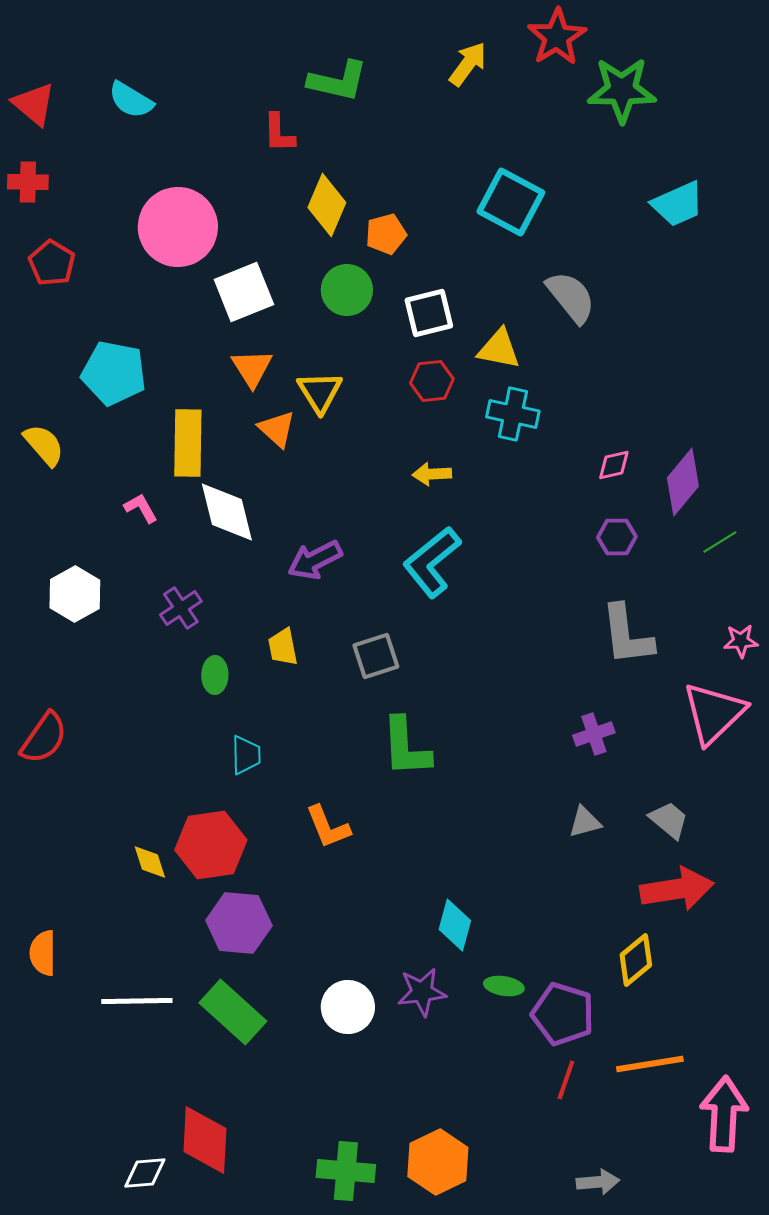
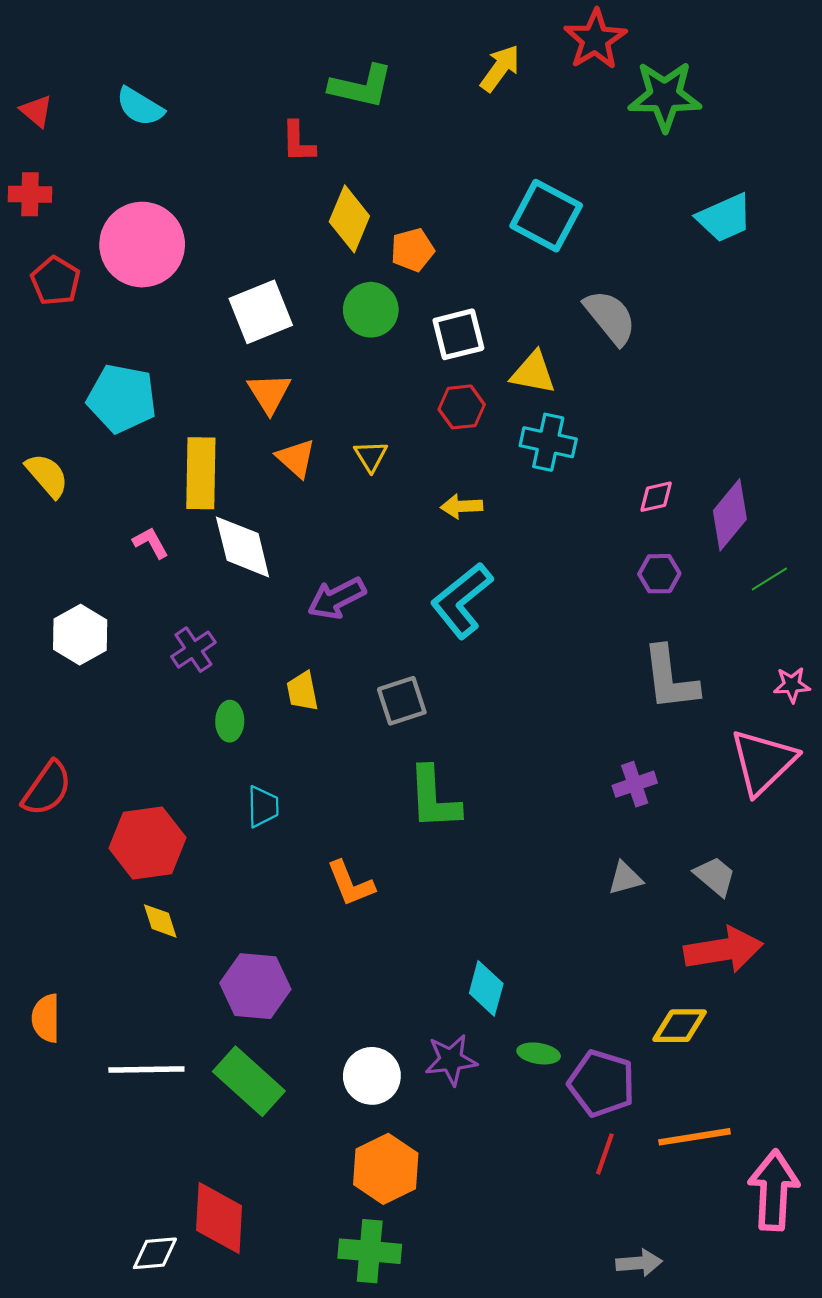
red triangle: (34, 104) -> (36, 111), size x0.7
pink circle: (178, 227) -> (142, 245), moved
yellow triangle: (320, 392) -> (371, 456), moved, size x0.7
red hexagon: (211, 845) -> (147, 843), moved
yellow diamond: (636, 960) -> (680, 1026), turned 40
orange hexagon: (438, 1162) -> (386, 1169), moved

